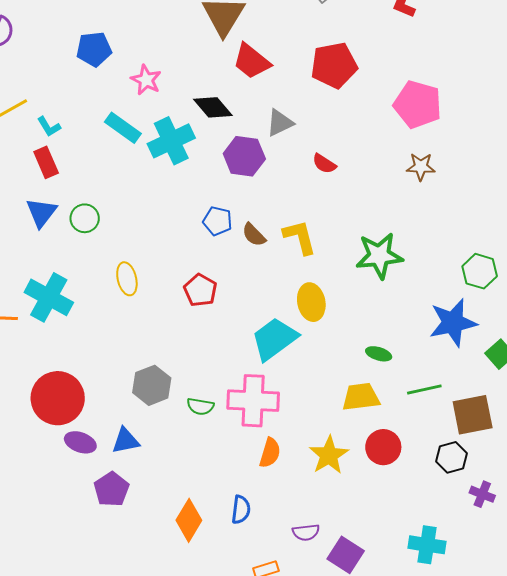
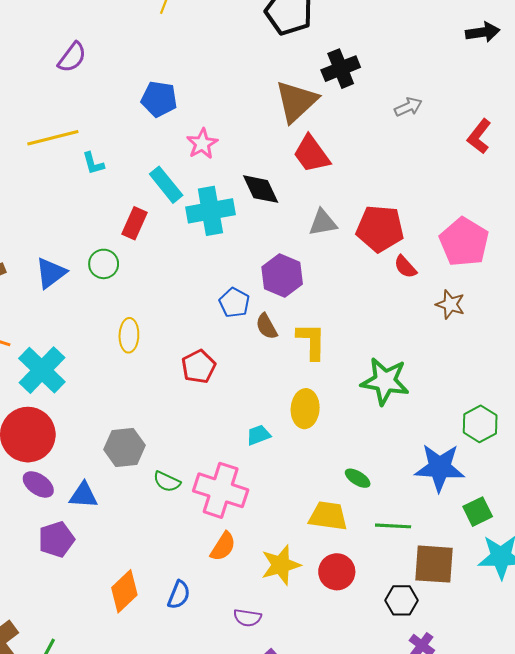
red pentagon: (334, 65) -> (380, 229), moved
purple hexagon: (244, 156) -> (282, 275), moved
red rectangle: (46, 162) -> (134, 223), moved, turned 32
red semicircle: (324, 164) -> (405, 267), moved
blue triangle: (41, 213) -> (51, 273), moved
cyan cross: (49, 297) -> (42, 370), moved
cyan trapezoid: (274, 339) -> (258, 435), size x0.5
purple semicircle: (306, 532) -> (247, 618), moved

